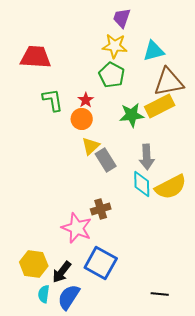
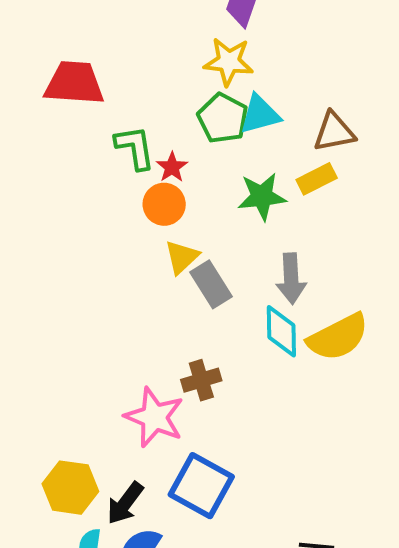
cyan triangle: (154, 51) -> (260, 114), moved
brown triangle: (169, 82) -> (334, 132), size x0.7
green L-shape: (53, 100) -> (135, 148), moved
yellow rectangle: (160, 106) -> (317, 179), size x0.7

